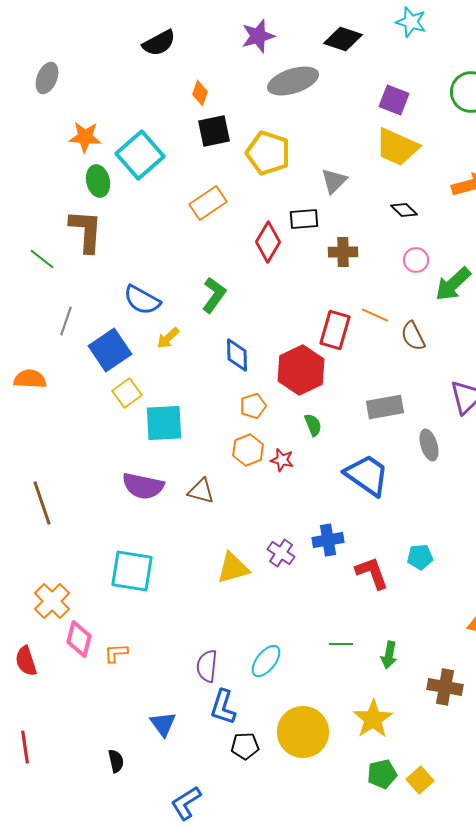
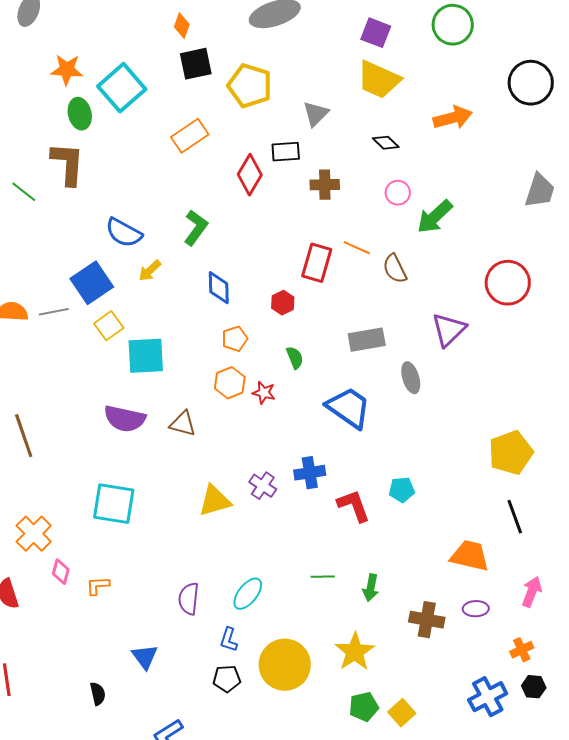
gray line: (66, 321) -> (54, 312), moved, turned 60
red hexagon: (301, 370) -> (283, 303), size x0.5
pink diamond: (79, 639) -> (61, 572), size x0.7
blue L-shape: (223, 707) -> (229, 640), moved, size x0.7

